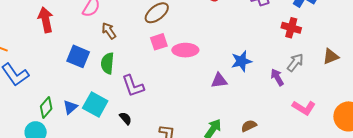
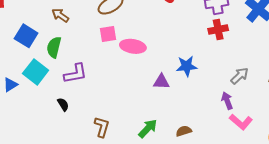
red cross: (291, 28) -> (218, 30), moved, turned -36
brown arrow: (109, 31) -> (60, 15), turned -30
purple arrow: (277, 77) -> (227, 101), moved
purple L-shape: (133, 86) -> (76, 74), turned -90
cyan square: (95, 104) -> (36, 72), moved

